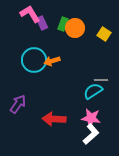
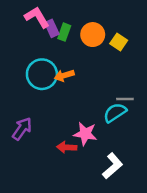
green rectangle: (63, 24) -> (64, 32), moved
yellow square: (104, 34) -> (119, 42), moved
pink star: (91, 118) -> (85, 134), moved
red arrow: (54, 119) -> (67, 147), size x0.7

